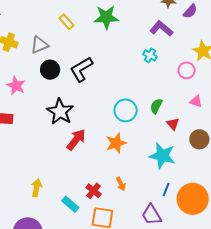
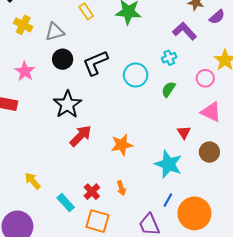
cyan cross: (150, 55) -> (169, 58), turned 32
pink triangle: (196, 101) -> (211, 112), size x1.5
green semicircle: (156, 106) -> (168, 89), moved
cyan circle: (126, 110) -> (136, 75), moved
yellow arrow: (37, 188) -> (33, 181), turned -60

